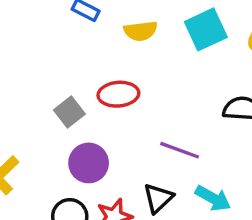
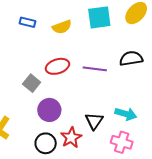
cyan square: (206, 29) -> (99, 17), turned 30
purple line: (180, 150) -> (95, 69), moved

